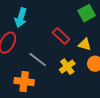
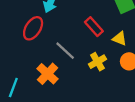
orange cross: (24, 82) -> (48, 74), turned 30

